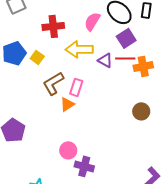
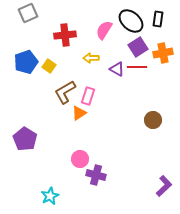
yellow arrow: (79, 49) -> (91, 58), size x0.6
orange cross: (143, 66) -> (163, 53), moved

